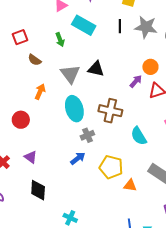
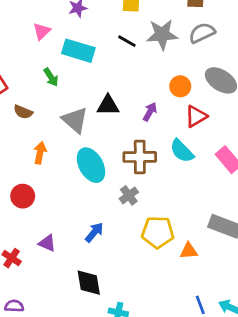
black line: (120, 26) -> (127, 41), turned -48
purple arrow: (136, 81) -> (150, 112), moved
gray cross: (87, 135) -> (129, 195), moved
cyan semicircle: (139, 136) -> (182, 151), moved
blue arrow: (78, 158) -> (94, 232), moved
black diamond: (38, 190) -> (89, 283), moved

